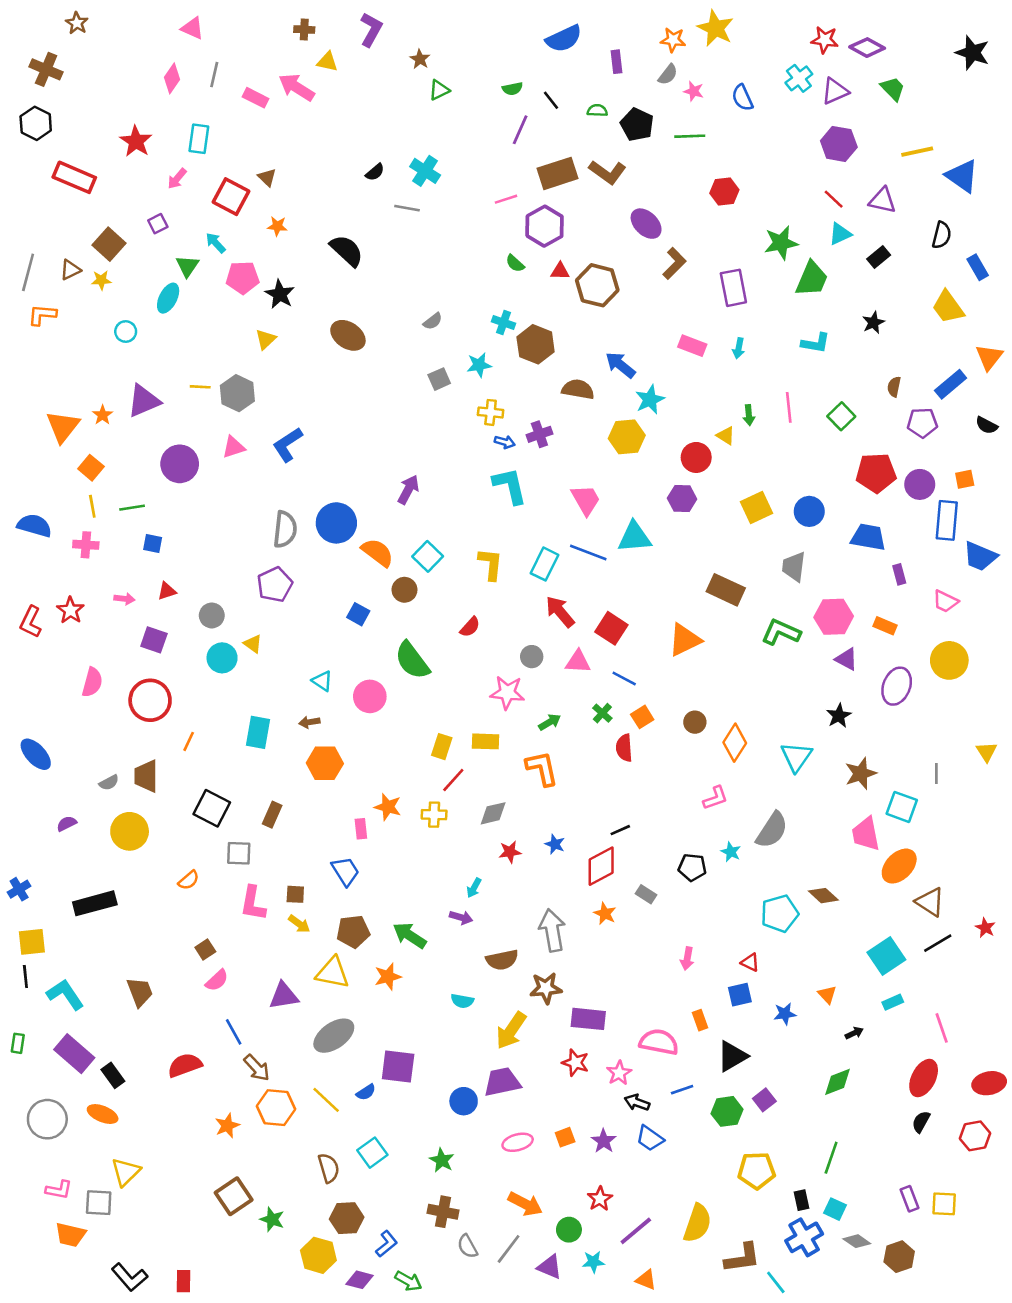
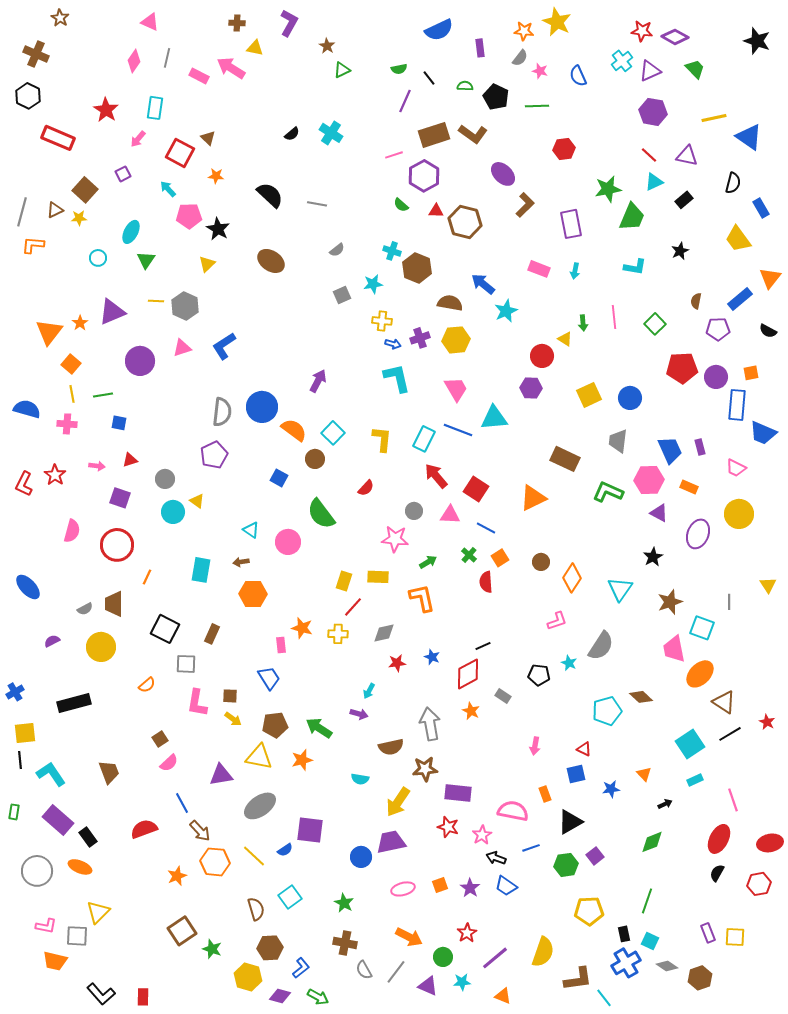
gray line: (407, 208) -> (317, 204), moved
green triangle: (187, 266) -> (146, 260), moved
yellow hexagon: (627, 437) -> (456, 340), moved
blue trapezoid: (868, 537) -> (670, 450), moved, turned 56

